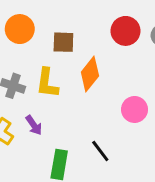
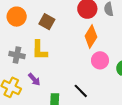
brown square: (63, 42) -> (47, 22), turned 35
orange diamond: (90, 74) -> (91, 37), moved

